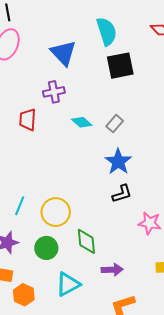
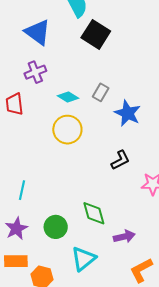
black square: (120, 66) -> (96, 34), turned -36
blue star: (118, 162) -> (128, 113), moved
yellow circle: (56, 212) -> (67, 130), moved

